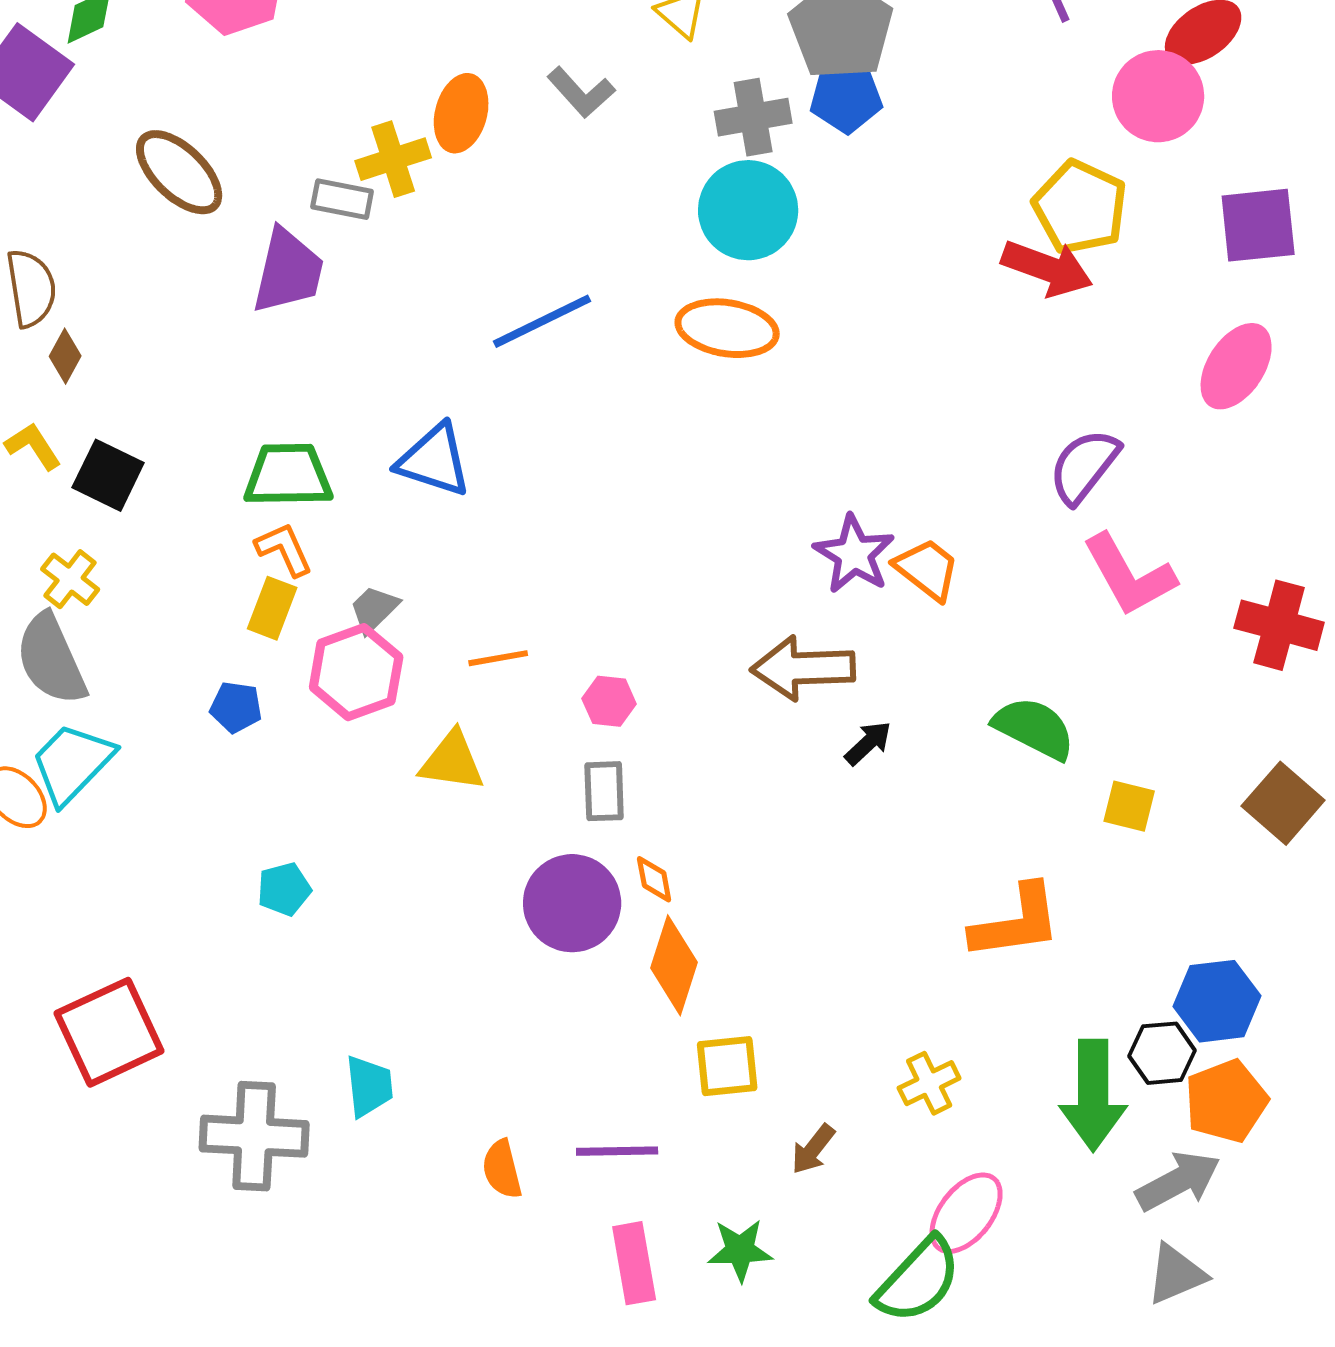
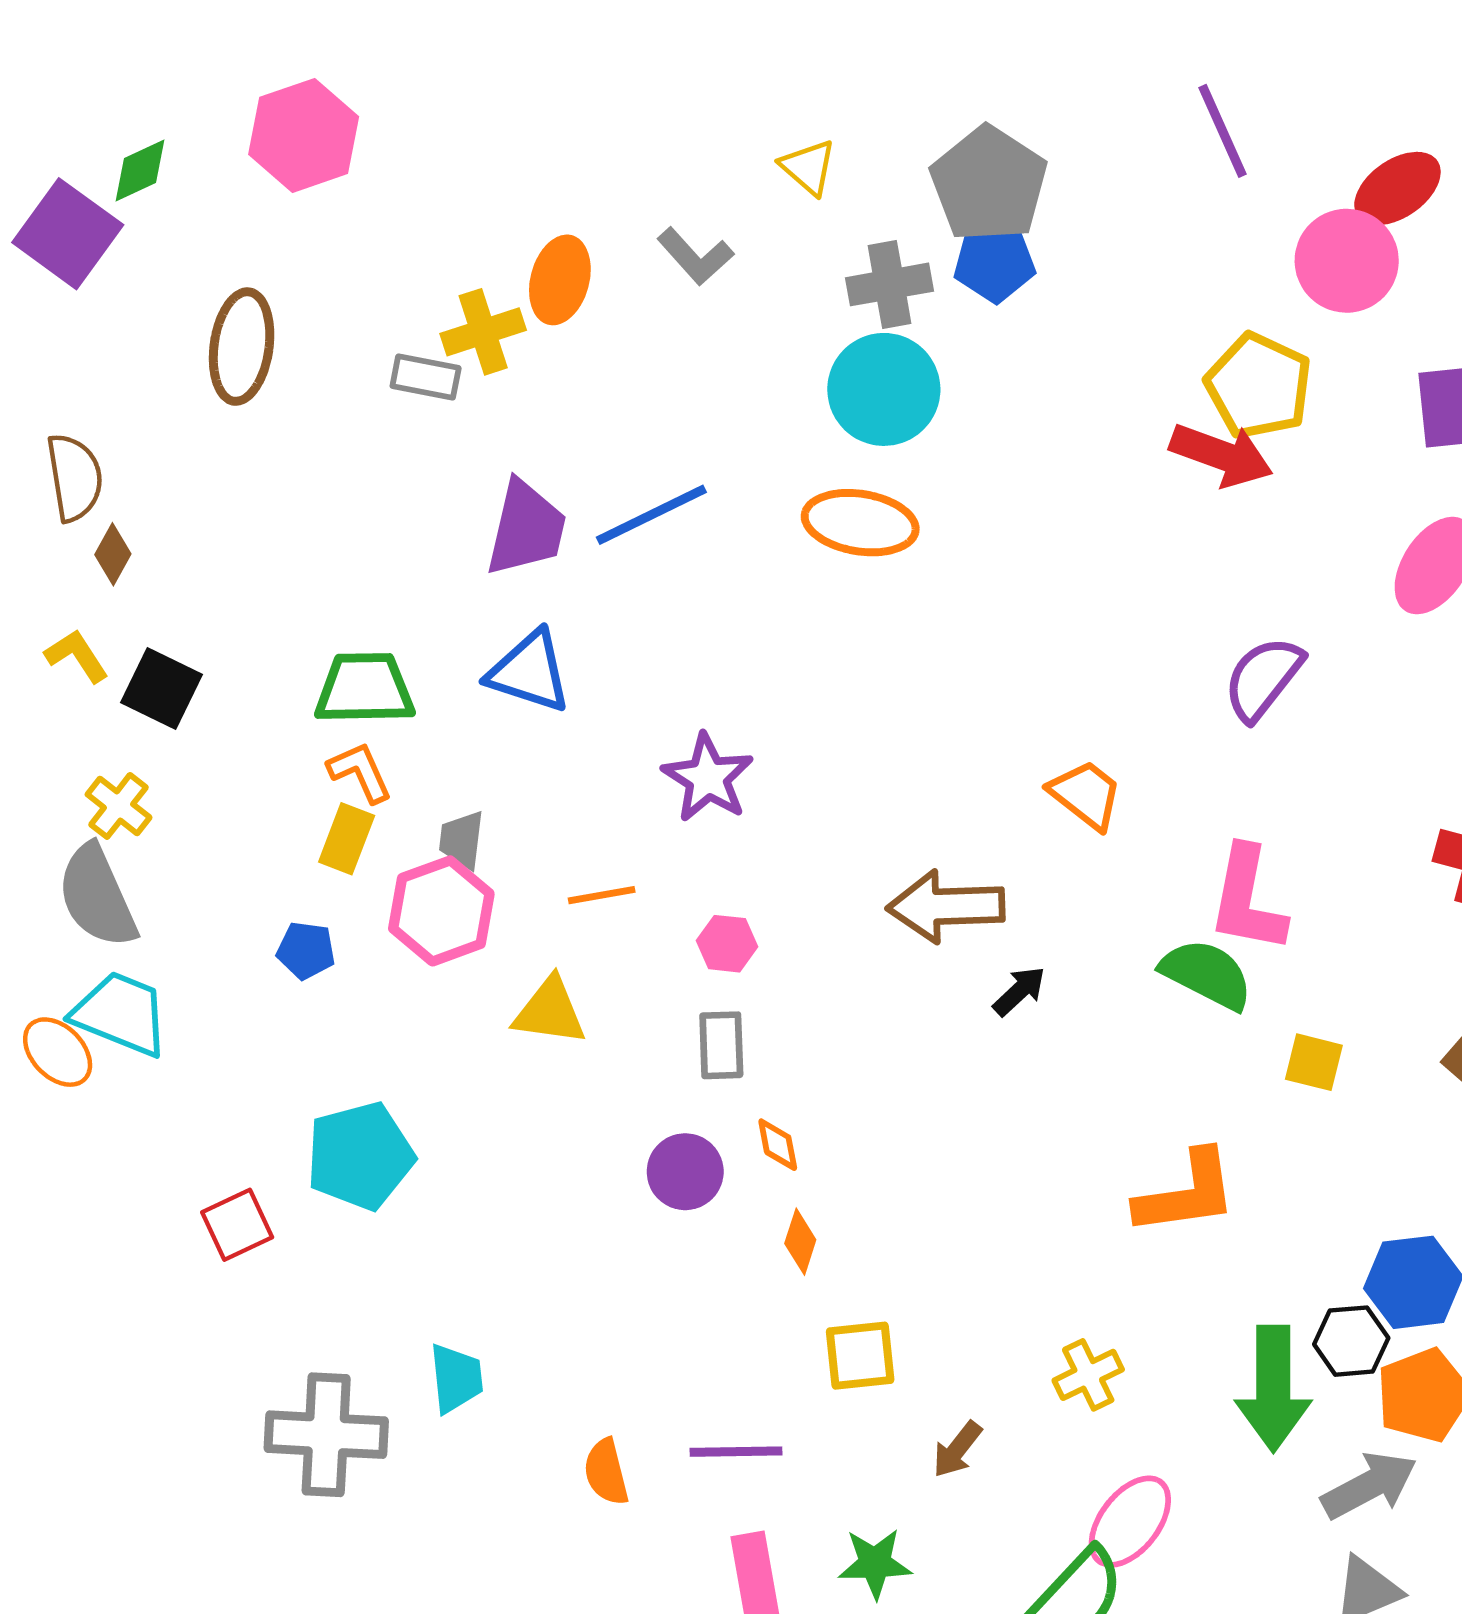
brown ellipse: (179, 172) -> (242, 347), turned 54
purple trapezoid: (288, 271) -> (526, 528), moved
purple star: (854, 554) -> (708, 778), moved
pink L-shape: (1129, 575) -> (1247, 900), moved, turned 40
gray trapezoid: (374, 609) -> (462, 840), turned -38
cyan trapezoid: (72, 763) -> (121, 1014), turned 68
cyan pentagon: (284, 889) -> (360, 1156), size x1.8
purple circle: (572, 903) -> (685, 1172), size x0.7
orange diamond: (674, 965) -> (800, 1242), size x0.6
red square: (109, 1032) -> (237, 1225), moved, size x0.6

